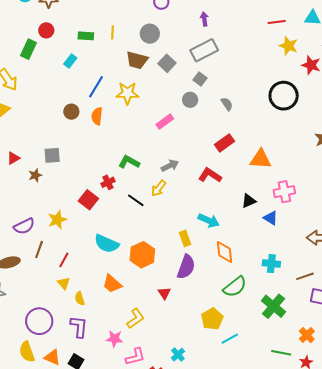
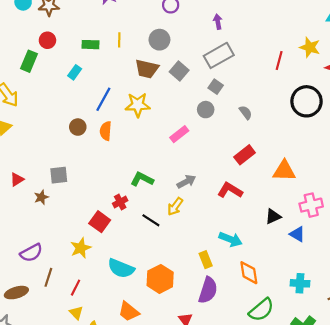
red line: (277, 22) -> (279, 61), moved, turned -66
yellow star: (57, 220) -> (81, 248), moved

